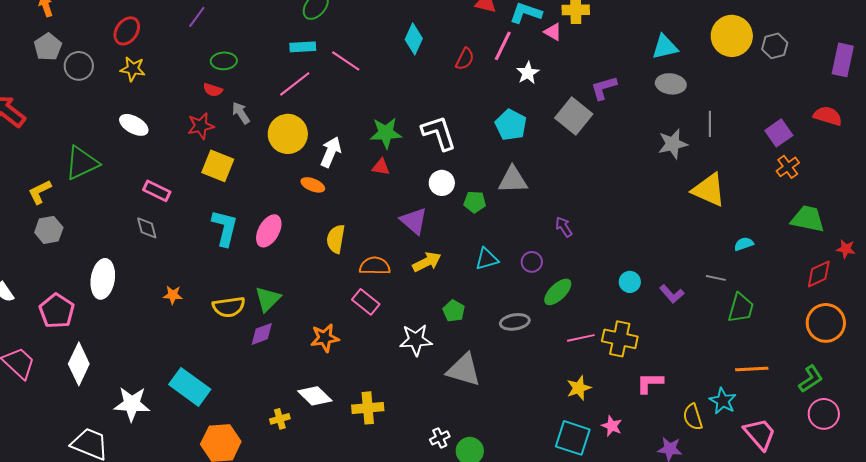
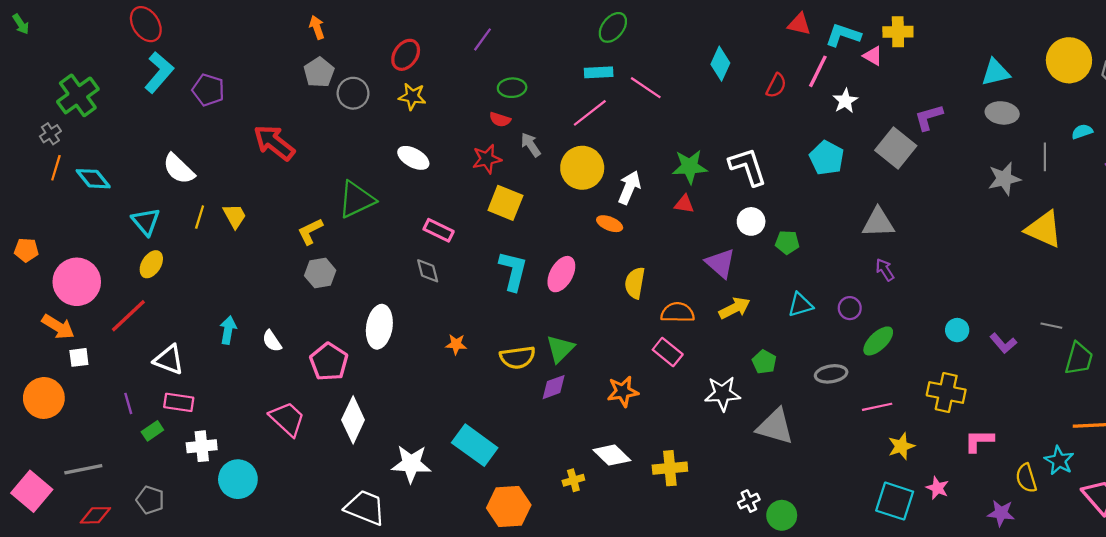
gray triangle: (513, 180) -> (878, 223), moved
cyan semicircle: (744, 244) -> (1082, 132), moved
pink line: (581, 338) -> (877, 407), moved

